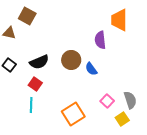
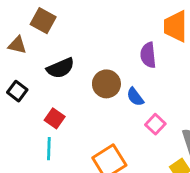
black semicircle: (39, 62) -> (60, 68), moved
pink square: (107, 101) -> (155, 124), moved

